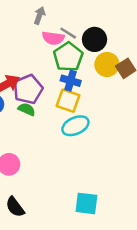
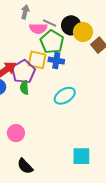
yellow circle: (107, 65) -> (83, 32), moved
yellow square: (68, 101) -> (37, 60), moved
green semicircle: (27, 109) -> (24, 88), turned -112

